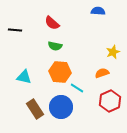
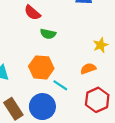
green semicircle: (55, 46) -> (48, 34), moved

